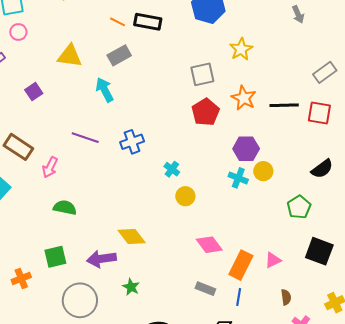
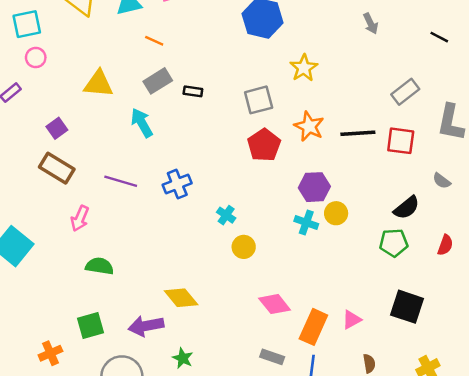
black rectangle: (148, 22) -> (193, 91), moved, size x0.6
brown rectangle: (18, 147) -> (57, 168), moved
green pentagon: (299, 207) -> (394, 243), moved, turned 30

